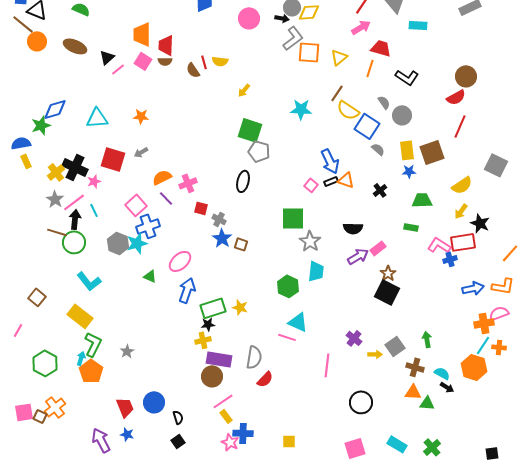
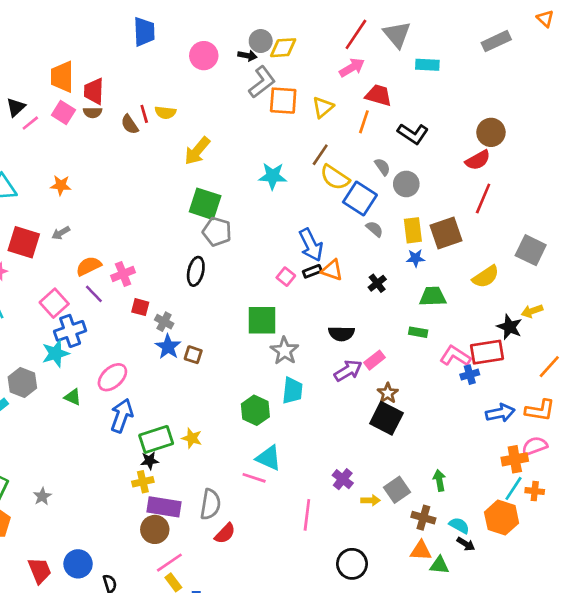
yellow arrow: (244, 90) -> (197, 151), size x1.6
yellow arrow: (461, 211) -> (532, 311), moved, turned 35
gray hexagon: (118, 243) -> (22, 383), moved

